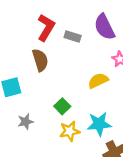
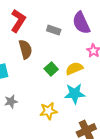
red L-shape: (46, 27) -> (18, 21), moved
green square: (62, 106) -> (51, 69), moved
cyan star: (99, 124) -> (75, 94), moved

